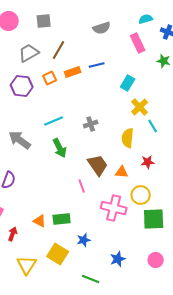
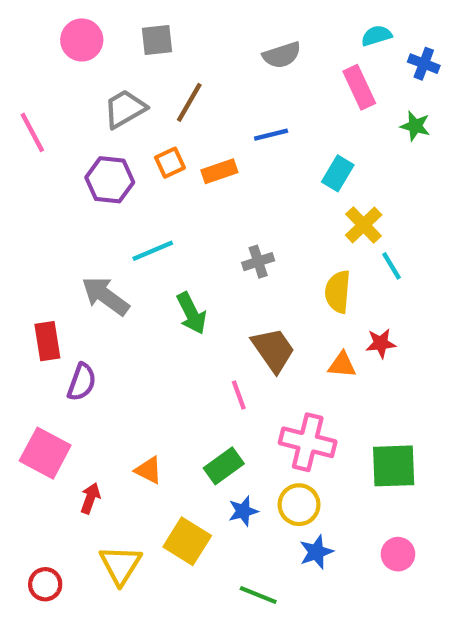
orange rectangle: (73, 72) -> (219, 171), moved
cyan line: (54, 121) -> (153, 251), moved
orange triangle: (122, 172) -> (342, 365), moved
yellow circle: (141, 195) -> (299, 505), moved
green rectangle: (62, 219) -> (224, 466), moved, turned -30

